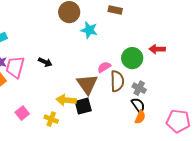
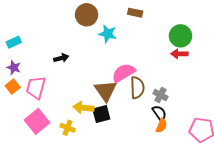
green circle: (132, 58) -> (180, 36), moved
black arrow: (45, 62) -> (61, 58), moved, turned -40
pink trapezoid: (15, 67) -> (36, 88), moved
pink semicircle: (104, 67) -> (123, 73), size x1.6
pink square: (22, 113) -> (37, 121), size x1.6

